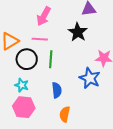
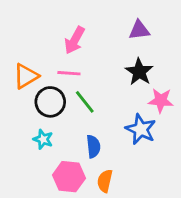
black star: (78, 32) -> (139, 72), moved
green line: (51, 59) -> (85, 102), turned -42
pink hexagon: (24, 107) -> (69, 177), moved

